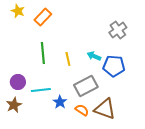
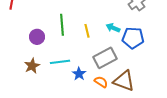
purple circle: (18, 82) -> (37, 37), moved
brown star: (14, 105) -> (32, 66), moved

